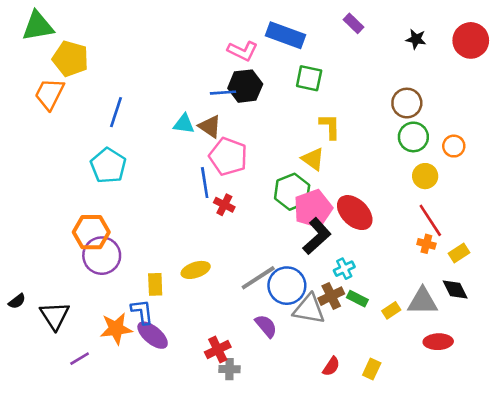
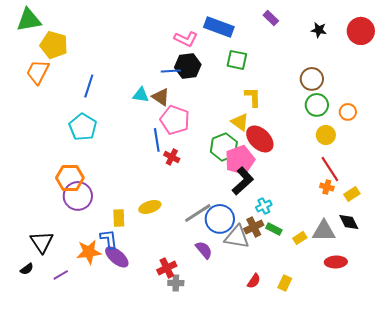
red ellipse: (355, 213) -> (260, 139), moved
black semicircle: (17, 301) -> (27, 269), moved

